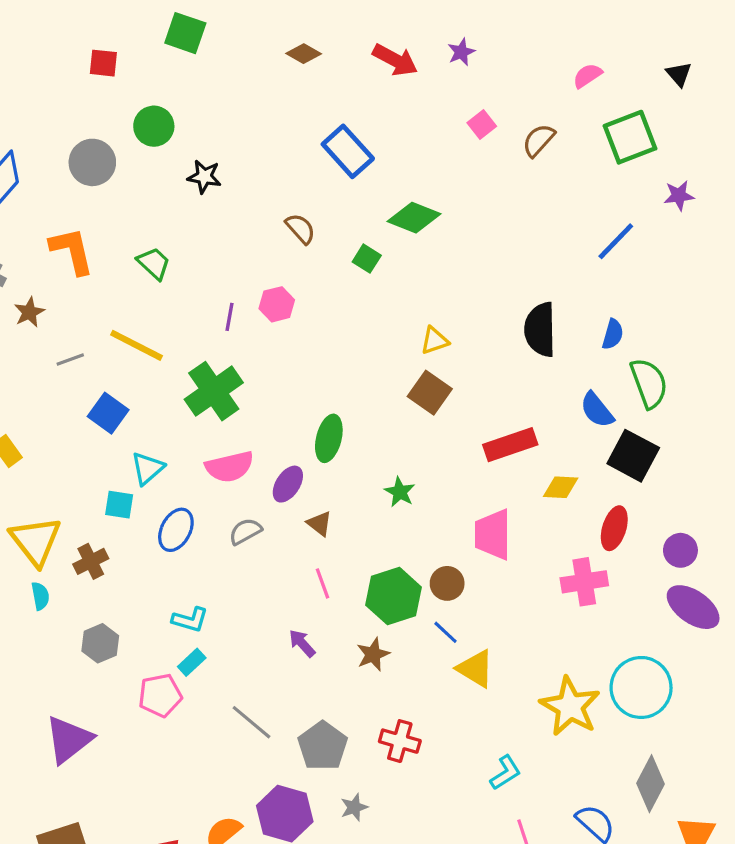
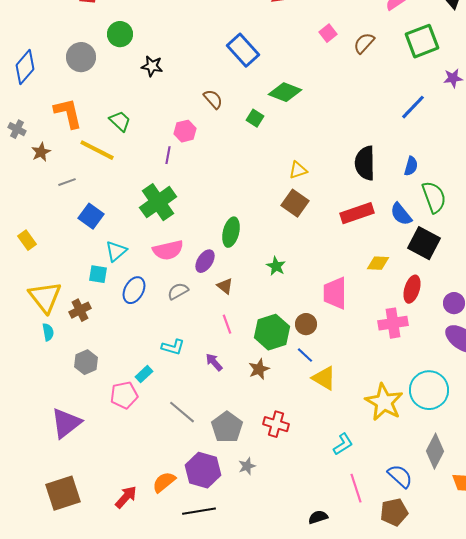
pink hexagon: (277, 304) -> (185, 131), moved
yellow line: (136, 345) -> (97, 150), moved
red rectangle: (510, 445) -> (357, 213), moved
cyan L-shape: (190, 620) -> (173, 347), moved

